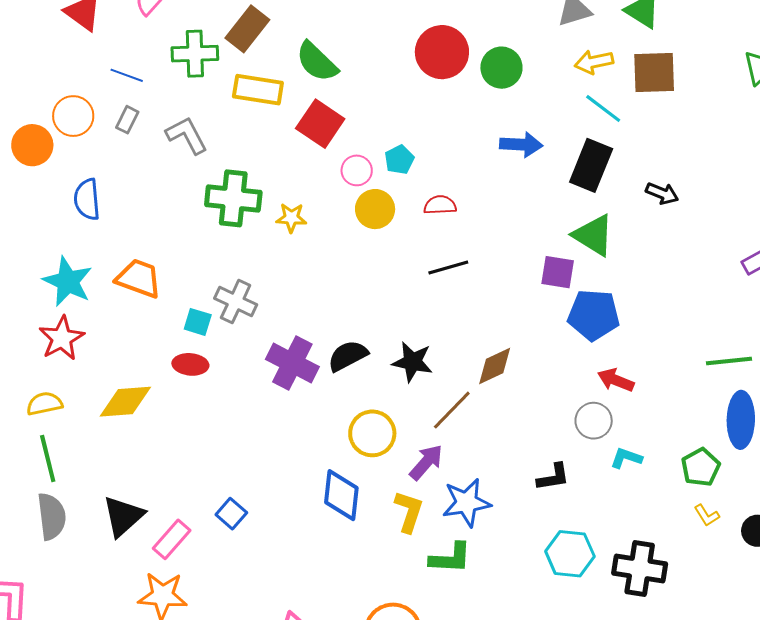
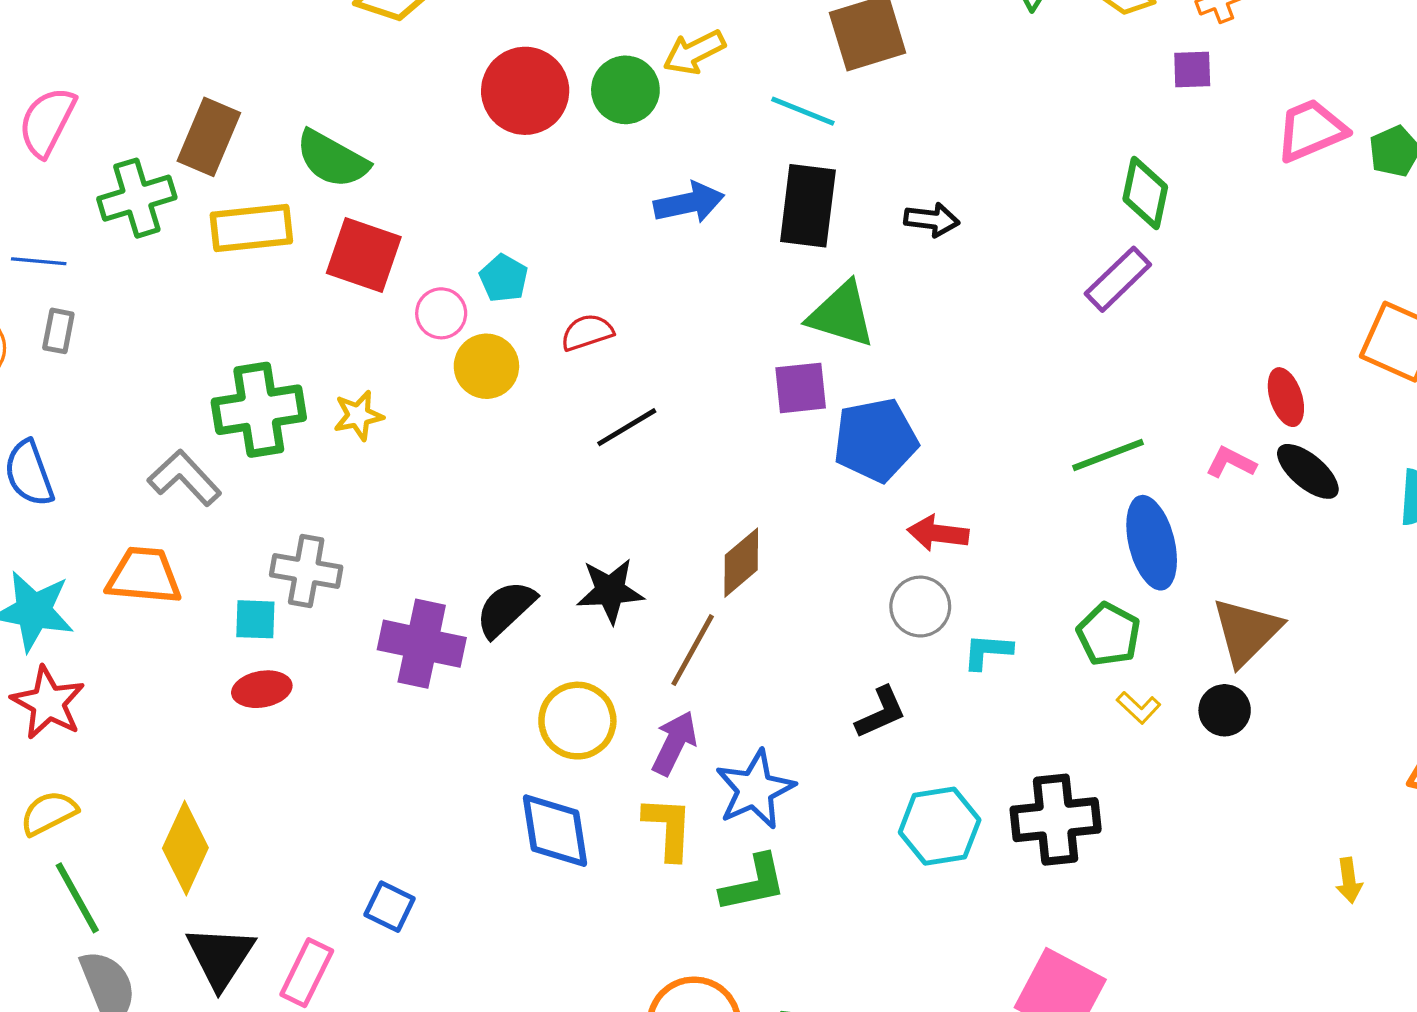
yellow arrow: (594, 62) -> (694, 52), moved
gray L-shape: (187, 135) -> (184, 478), moved
yellow diamond: (125, 402) -> (185, 848), moved, turned -46

